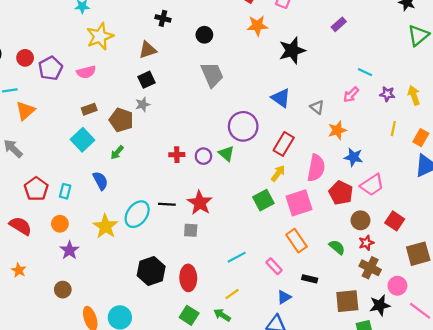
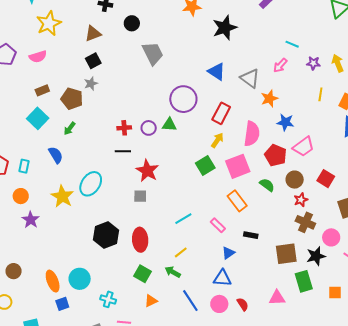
black circle: (204, 35) -> (132, 23), moved
gray triangle: (317, 107) -> (250, 78), size x1.5
green triangle: (226, 154) -> (169, 125), turned -35
black line: (167, 204) -> (123, 151), moved
green semicircle: (337, 247) -> (267, 185), moved
brown circle: (63, 290) -> (14, 271), moved

